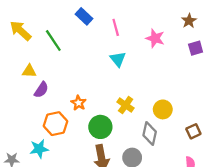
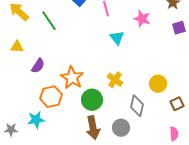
cyan triangle: (118, 59) -> (117, 38), moved
yellow triangle: (29, 71) -> (17, 47), moved
orange star: (79, 103) -> (72, 78), size x1.6
yellow circle: (163, 109) -> (158, 84), moved

